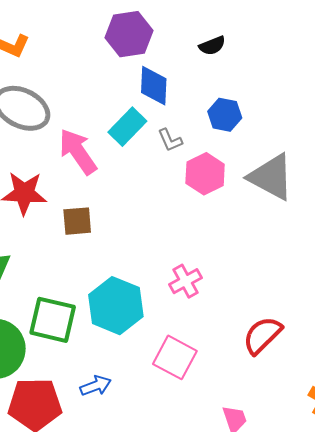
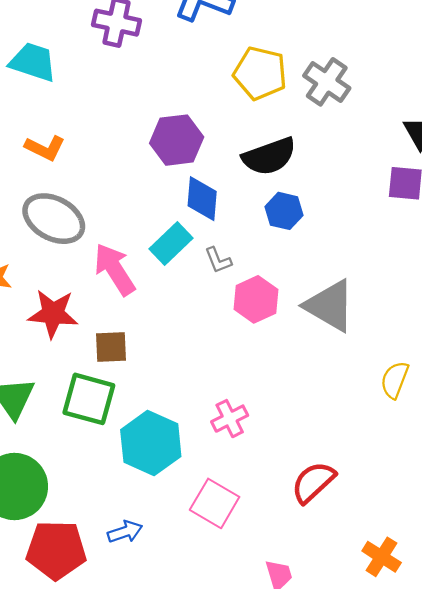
black semicircle: (212, 46) -> (269, 156), size x1.8
blue hexagon: (225, 115) -> (284, 211), moved
green square: (53, 320) -> (89, 399), moved

